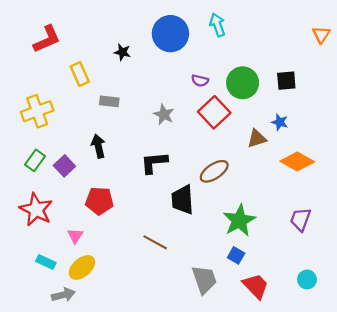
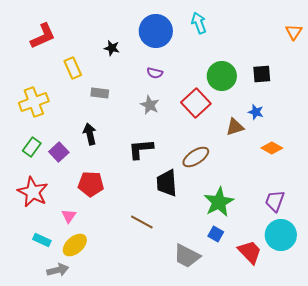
purple semicircle: (200, 81) -> (155, 73), moved
orange diamond: (297, 161) -> (272, 148), size x0.7
gray trapezoid: (204, 279) -> (187, 256), turned 136
cyan circle: (307, 279) -> (281, 235), moved, size x1.8
red trapezoid: (256, 286) -> (250, 252), moved

